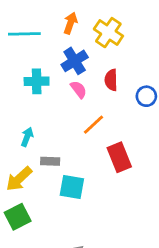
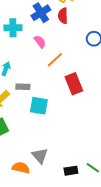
red semicircle: (111, 80) -> (63, 16), moved
pink semicircle: (79, 89) -> (40, 42), moved

